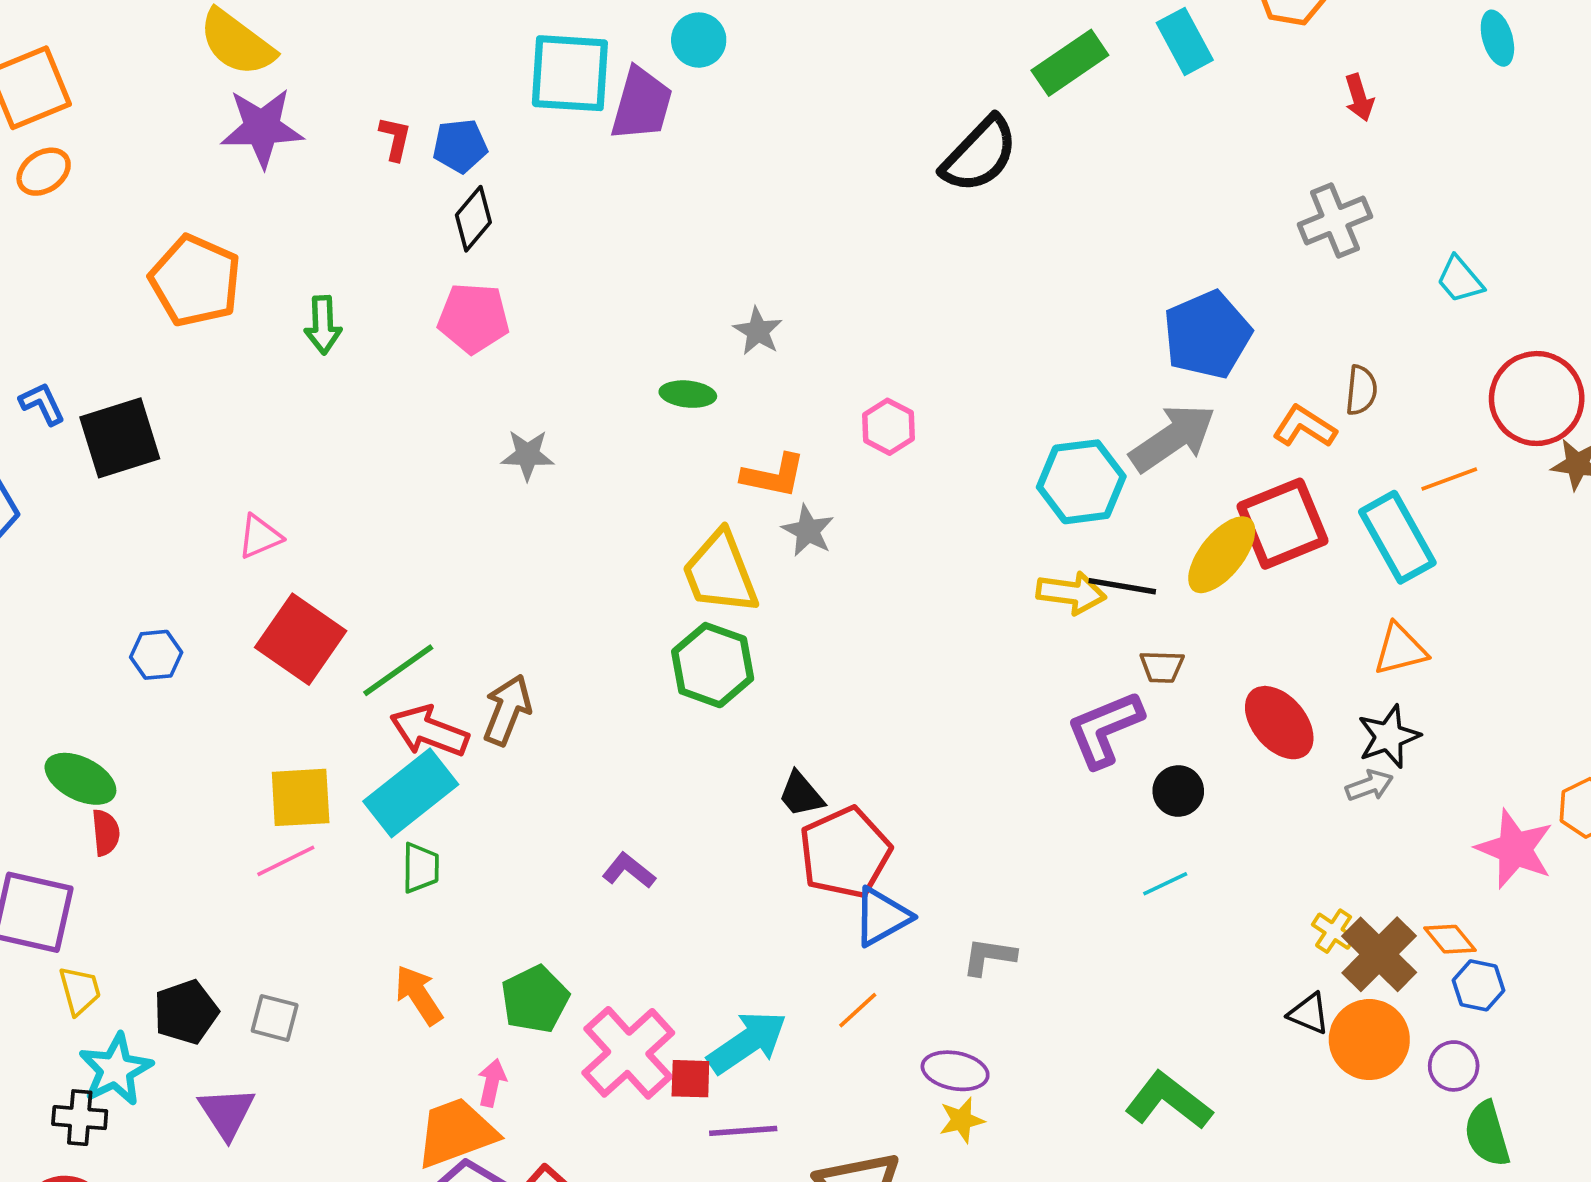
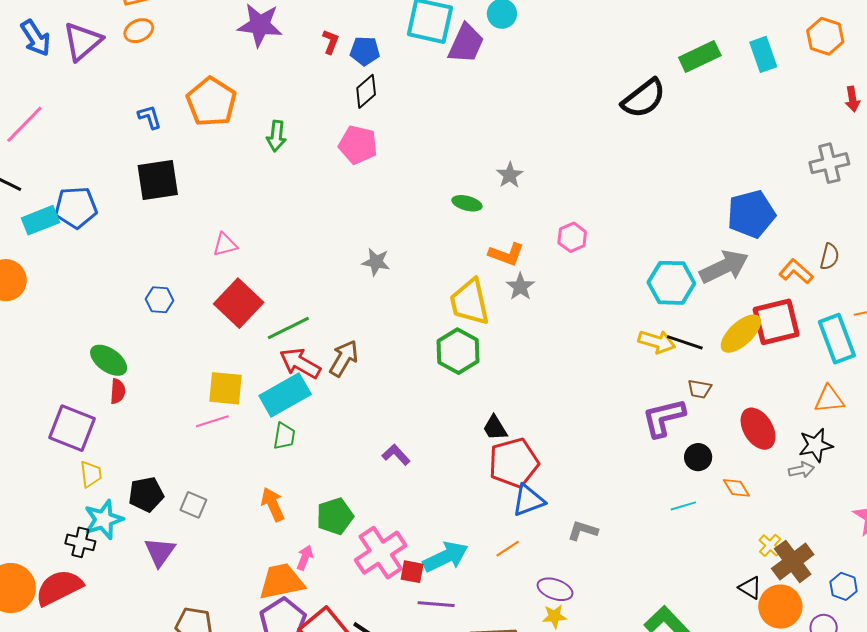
blue L-shape: (42, 404) -> (150, 117), moved
gray star: (527, 455) -> (376, 262), moved
orange diamond: (1450, 939) -> (736, 488), moved

